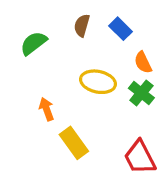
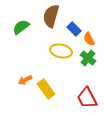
brown semicircle: (82, 25) -> (51, 16), size x1.6
blue rectangle: (121, 29) -> (74, 29), moved
orange arrow: (46, 109) -> (25, 80), moved, turned -96

